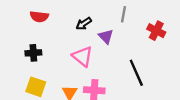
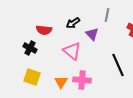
red semicircle: (39, 17) -> (44, 30), moved
black cross: (33, 53) -> (30, 48), turned 32

